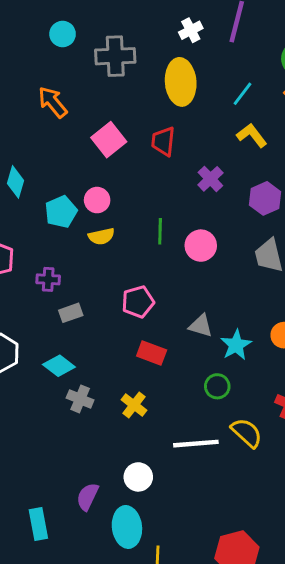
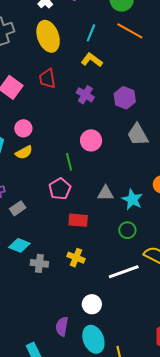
yellow L-shape: (252, 135) -> (92, 60), moved
pink circle: (97, 200) -> (23, 128), moved
green line: (160, 231) -> (69, 162), moved

